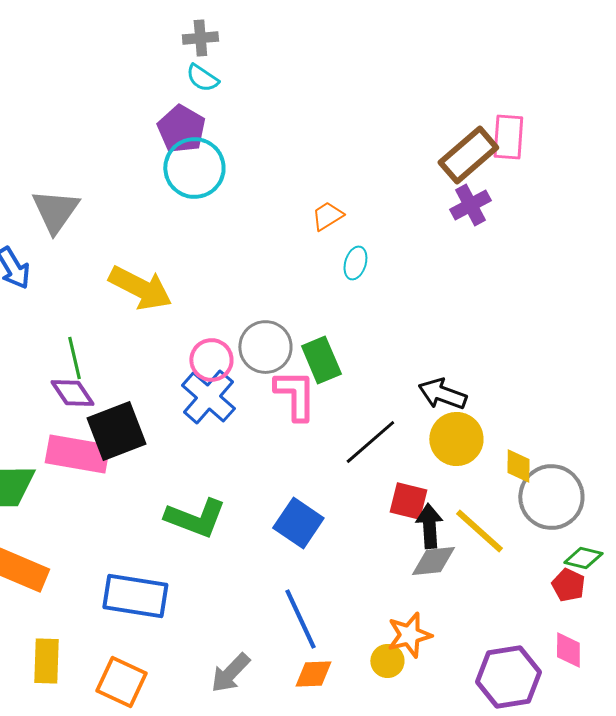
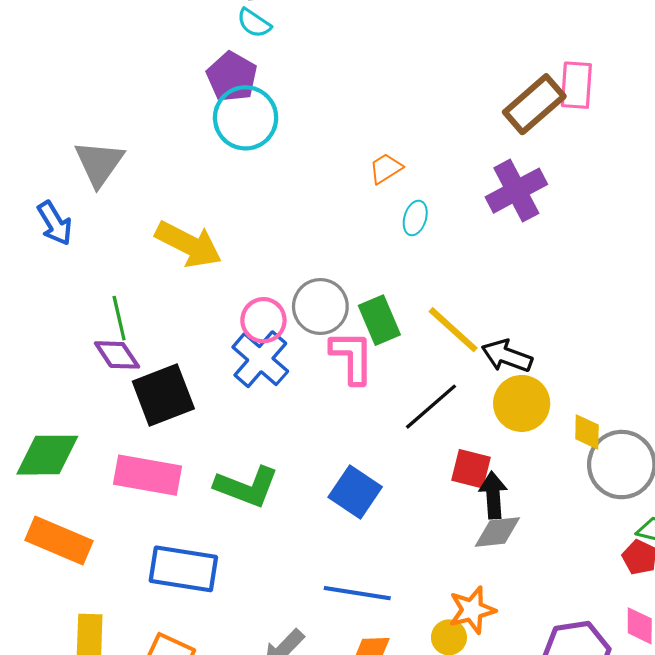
purple cross: (470, 205) -> (516, 191), moved, size x1.4
pink rectangle: (77, 454) -> (148, 475), moved
yellow line: (479, 531) -> (453, 330), moved
blue line: (300, 619) -> (357, 593), turned -56

